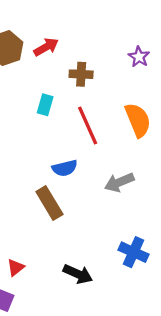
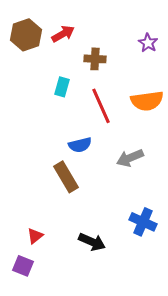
orange semicircle: (138, 120) -> (147, 101), turned 104

